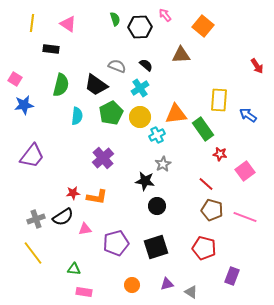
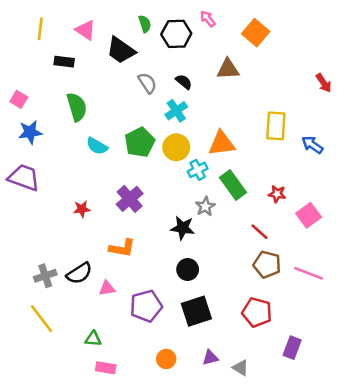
gray semicircle: (117, 66) -> (147, 83), turned 36
green semicircle: (61, 85) -> (77, 107), turned -30
black trapezoid: (96, 85) -> (121, 50), moved
cyan semicircle: (77, 116) -> (97, 146), turned 114
green rectangle: (203, 129) -> (233, 185), moved
purple trapezoid: (32, 156) -> (24, 178), moved, turned -108
red star: (73, 193) -> (82, 209), moved
black circle: (157, 206) -> (188, 269), moved

